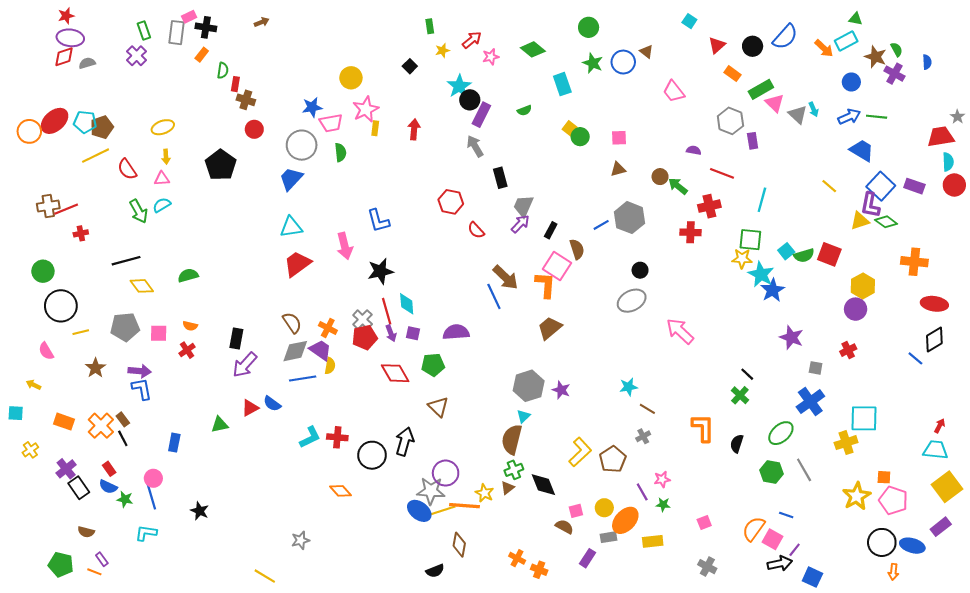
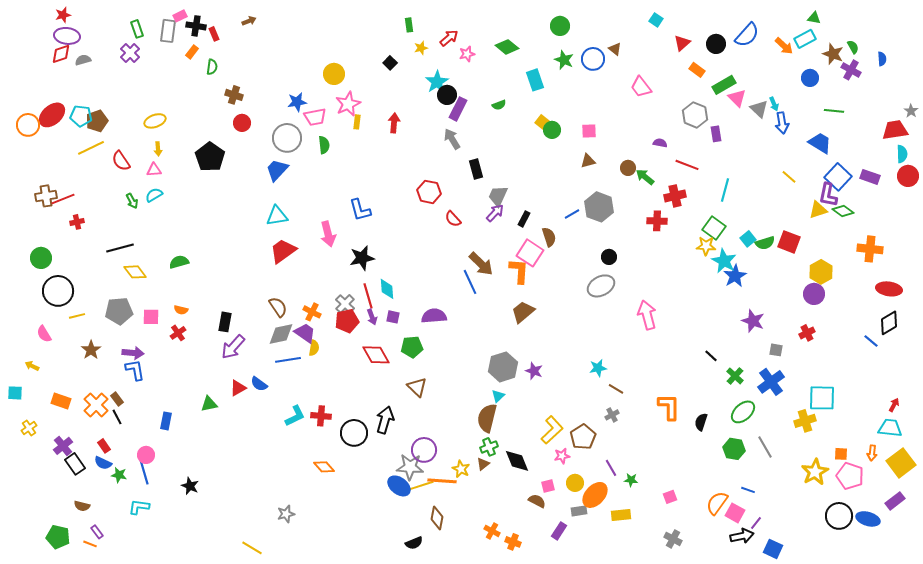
red rectangle: (235, 84) -> (214, 34), moved, turned -32
blue arrow: (849, 117) -> (782, 123), moved, turned 105
green arrow: (139, 211) -> (132, 201), size x0.7
green square: (750, 240) -> (714, 228), turned 30
pink arrow: (680, 331) -> (647, 315), turned 32
green cross: (740, 395) -> (735, 376), moved
pink star: (662, 479) -> (562, 456), moved
orange arrow: (893, 572) -> (872, 453), moved

